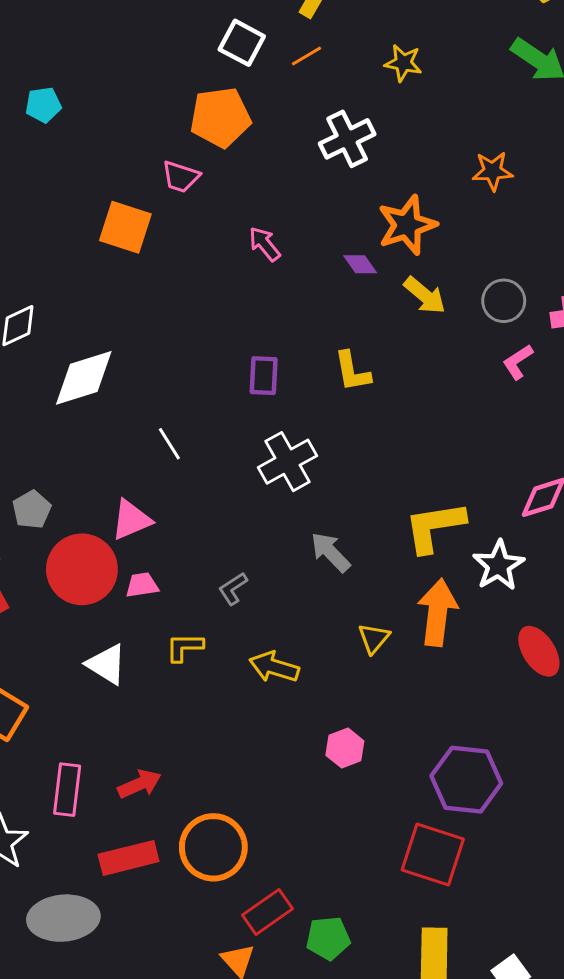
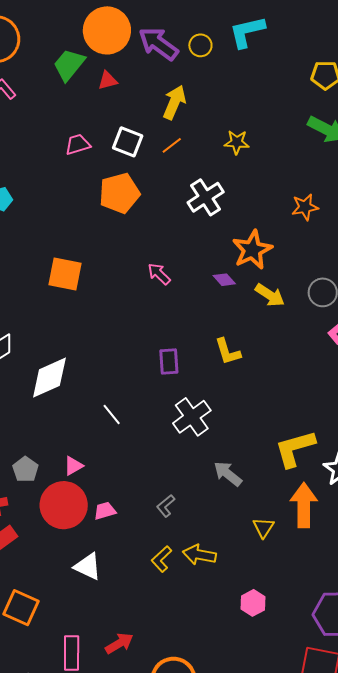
pink trapezoid: (181, 177) -> (78, 145), moved, turned 152
pink triangle: (131, 520) -> (73, 466), moved, size x0.7
yellow L-shape: (184, 647) -> (161, 559), moved, turned -36

